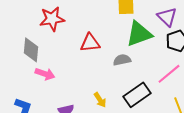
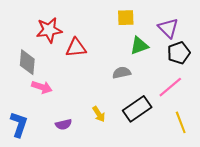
green triangle: (139, 34) -> (139, 46), size x0.7
red triangle: (90, 43) -> (76, 48), moved

